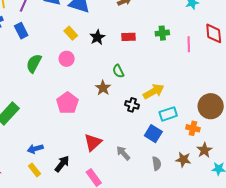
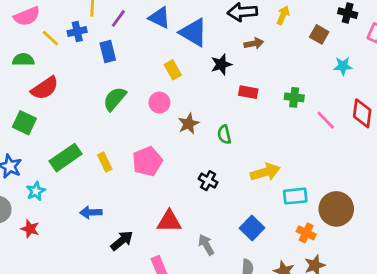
black star: (97, 37) -> (221, 64), moved
pink line: (189, 44) -> (326, 120), turned -56
brown star: (103, 88) -> (189, 124), moved
black cross: (132, 105) -> (208, 181), moved
cyan rectangle: (168, 114) -> (295, 196), moved
red triangle: (93, 142) -> (169, 221), turned 30
yellow rectangle: (35, 170) -> (105, 162), moved

